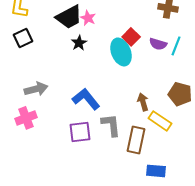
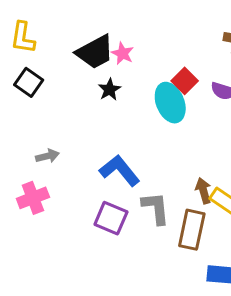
black square: (23, 38) -> (29, 82), turned -30
gray arrow: (36, 89) -> (47, 156), size x0.7
brown arrow: (143, 102) -> (203, 191), moved
purple square: (80, 132) -> (111, 218), turned 30

